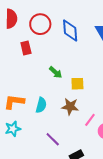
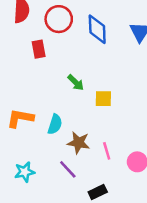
brown star: (70, 107) -> (79, 143), moved
pink line: (90, 120) -> (107, 151), moved, turned -56
cyan star: (13, 129) -> (25, 172), moved

